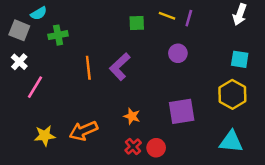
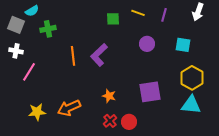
purple line: (189, 18) -> (164, 15), moved
cyan square: (240, 59) -> (183, 45), moved
white cross: (19, 62) -> (16, 51), turned -32
cyan triangle: (231, 142) -> (191, 105), moved

